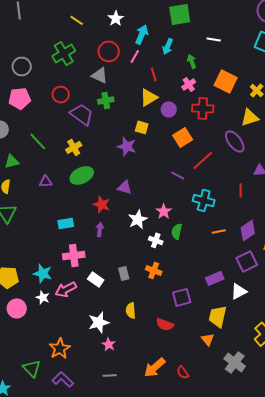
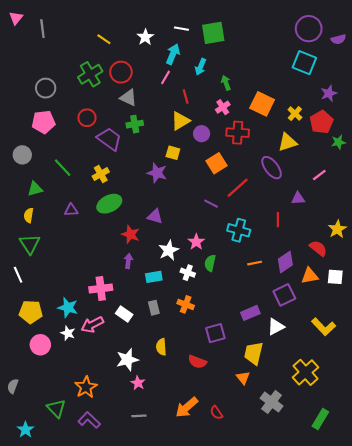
white line: (214, 39) -> (181, 29), moved
red circle: (109, 51) -> (121, 72), moved
cyan rectangle: (66, 223) -> (154, 277), moved

